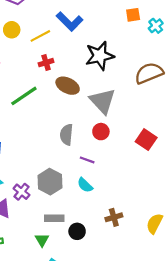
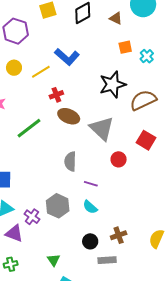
black star: (100, 56) -> (113, 84), moved
red cross: (46, 63) -> (56, 95), moved
red circle: (101, 132) -> (119, 159), moved
red square: (146, 140) -> (146, 140), moved
gray rectangle: (54, 218) -> (107, 260), moved
black circle: (77, 231) -> (90, 241), moved

